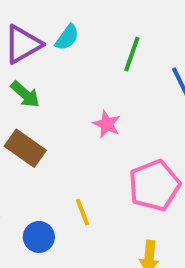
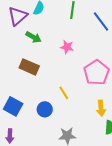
green arrow: (25, 94) -> (33, 37), moved

